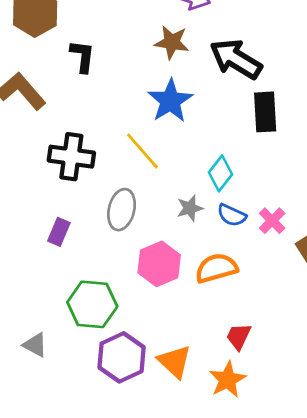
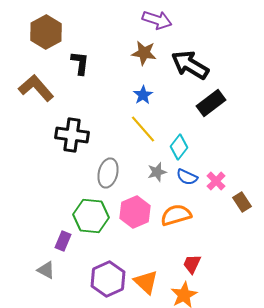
blue star: (170, 101) -> (143, 95), size x0.6
black rectangle: (265, 112) -> (211, 103), turned 56
yellow line: (142, 151) -> (143, 129), moved
purple rectangle: (59, 232) -> (63, 241), moved
green hexagon: (92, 304) -> (91, 216), moved

